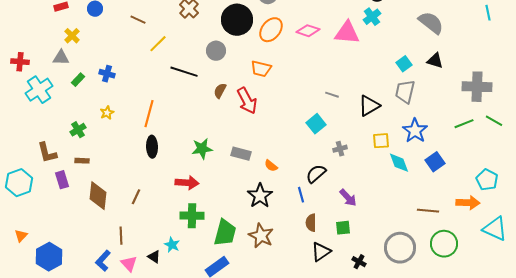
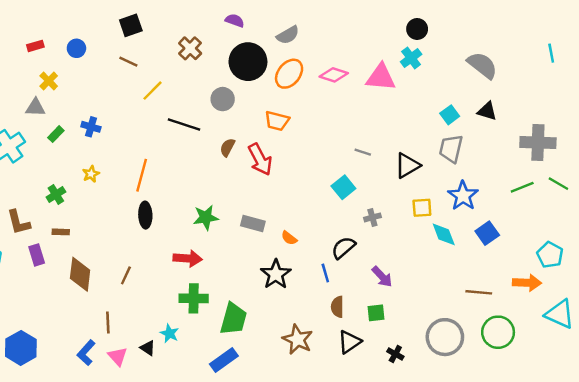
brown star: (261, 236) -> (298, 339), moved

